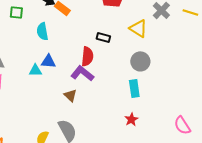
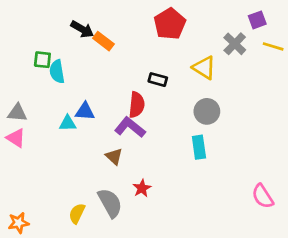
green square: (16, 12) -> (42, 60), moved
cyan semicircle: (42, 31) -> (57, 72), moved
red star: (131, 119) -> (142, 188), moved

